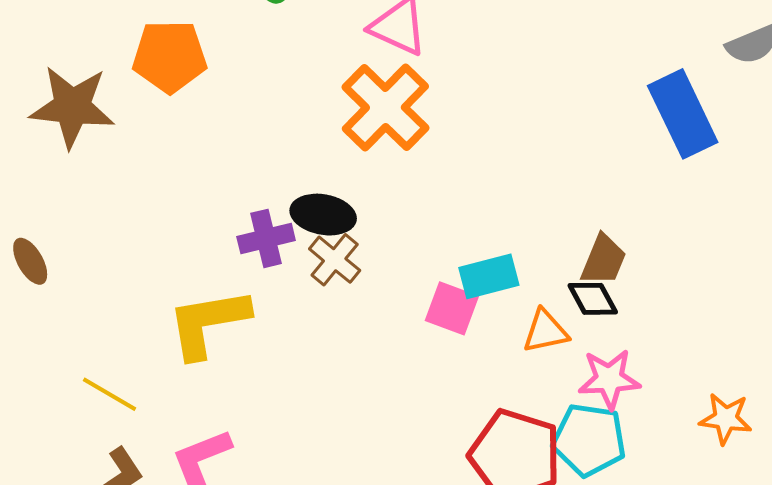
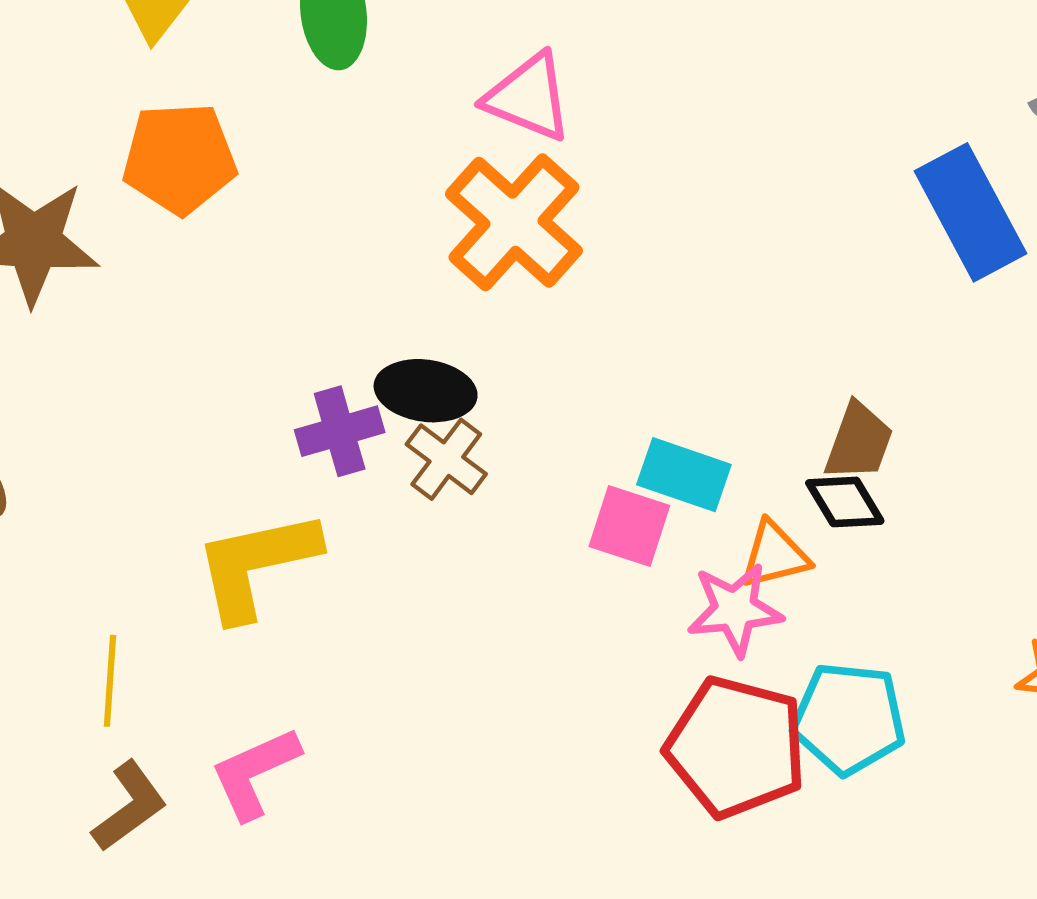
cyan rectangle: (489, 276) -> (684, 475), turned 36
pink star: (609, 379) -> (735, 609), moved
yellow line: (110, 394) -> (110, 681), turned 66

